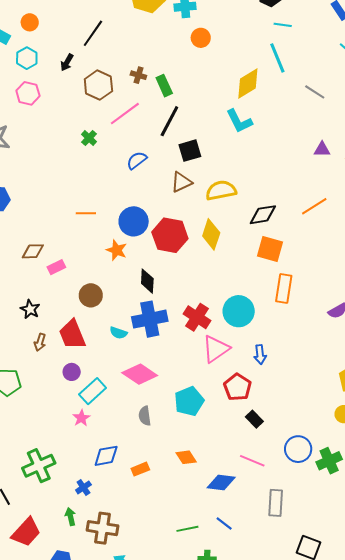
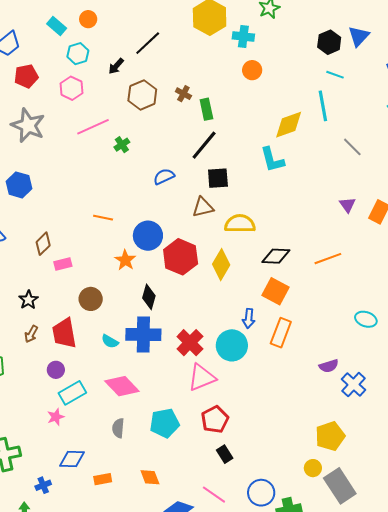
pink line: (125, 114) -> (93, 127), moved
purple triangle: (322, 149) -> (347, 205), turned 42
brown diamond: (33, 251) -> (43, 244), turned -55
blue arrow: (260, 355) -> (249, 318), moved

